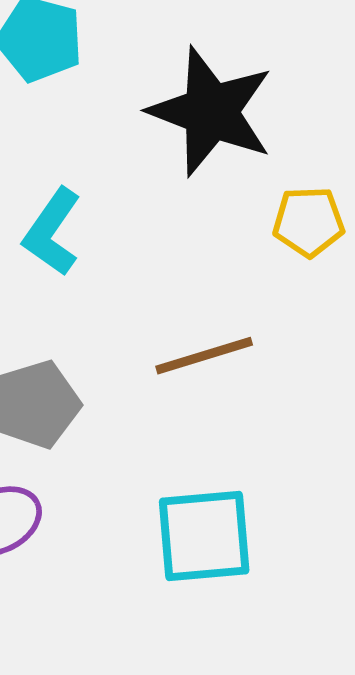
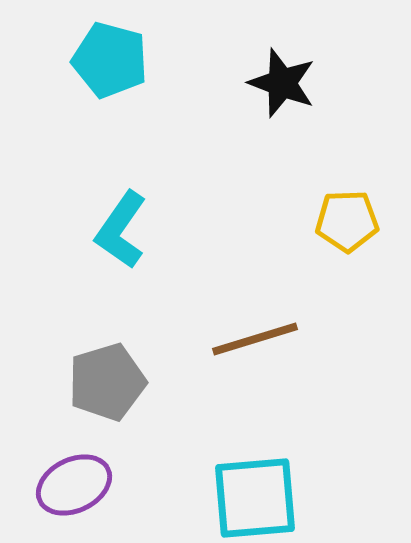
black star: (211, 112) -> (282, 83), moved, size x0.6

